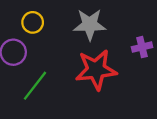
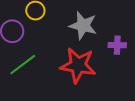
purple cross: (142, 47) -> (117, 45), moved

